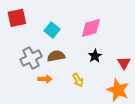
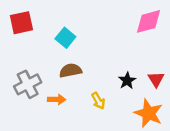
pink diamond: (91, 28) -> (149, 21), moved
black star: (95, 56) -> (127, 81), moved
gray cross: (31, 58) -> (28, 84), moved

